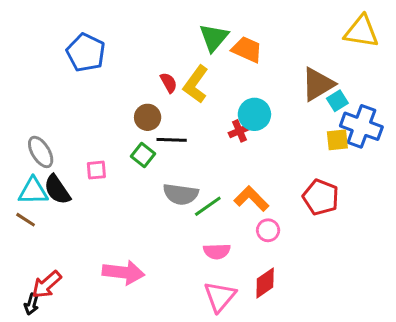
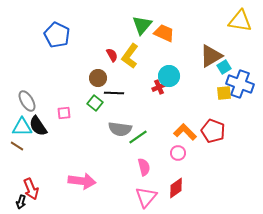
orange L-shape: (251, 199) -> (185, 132), moved
pink semicircle: (217, 251) -> (144, 167), turned -102
red arrow: (47, 284) -> (31, 189), turned -70

